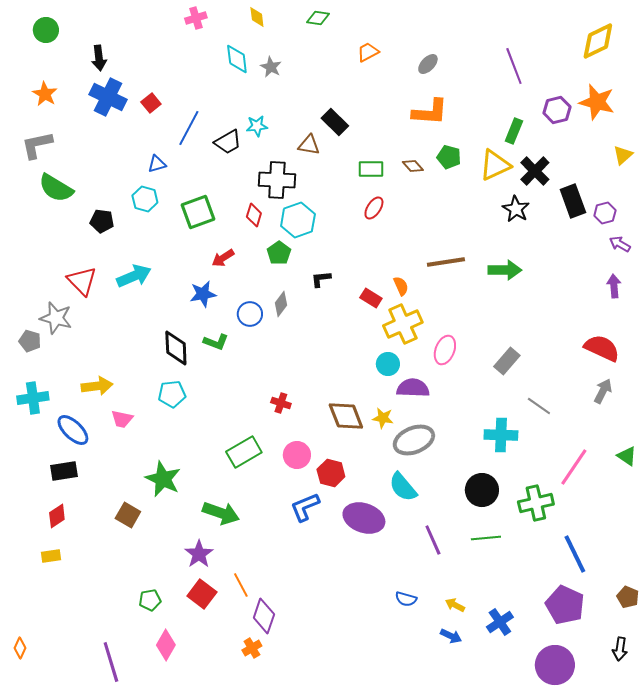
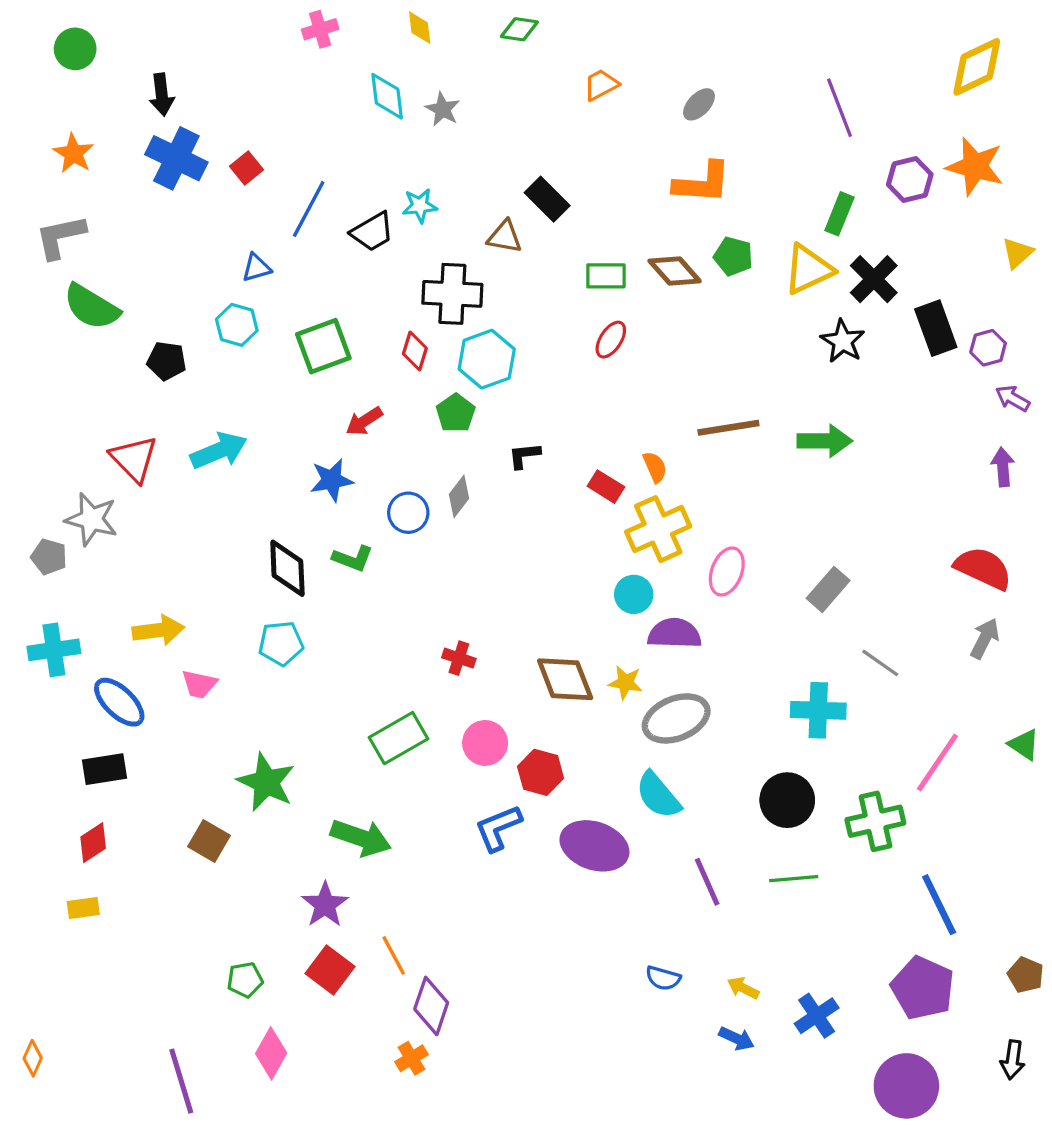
brown diamond: (413, 166) -> (675, 271), size x1.5

